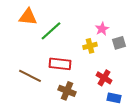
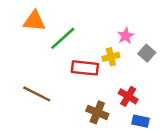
gray square: (119, 43) -> (147, 53), turned -32
red rectangle: (60, 64) -> (85, 68), moved
brown cross: (67, 91) -> (97, 112), moved

